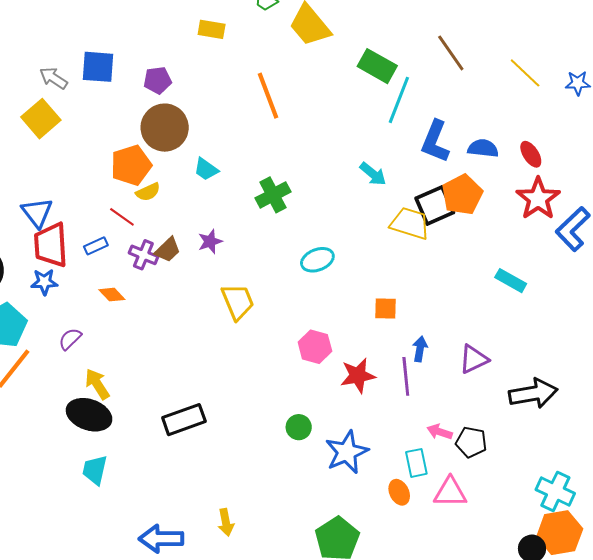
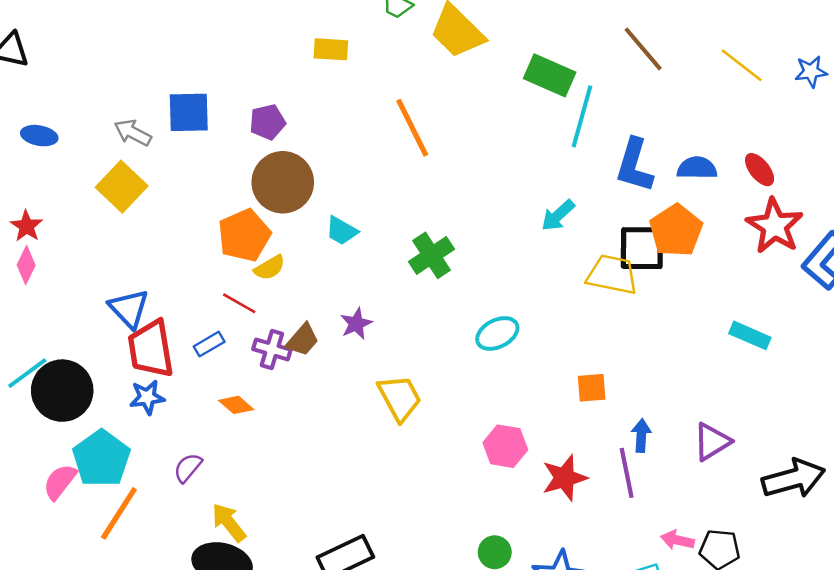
cyan arrow: (373, 174) -> (558, 215), turned 104
black square: (435, 205) -> (642, 248), turned 30

